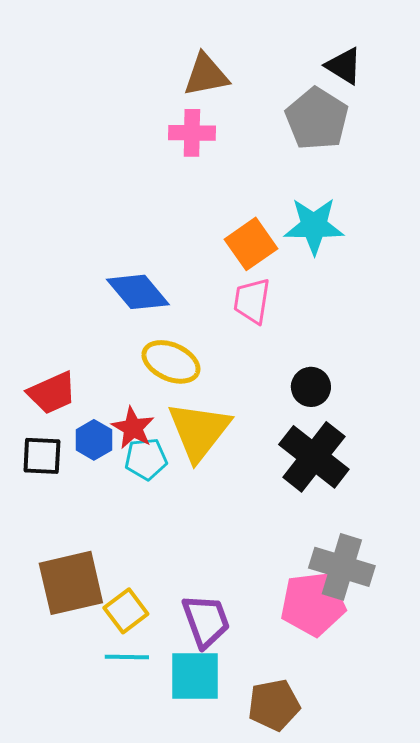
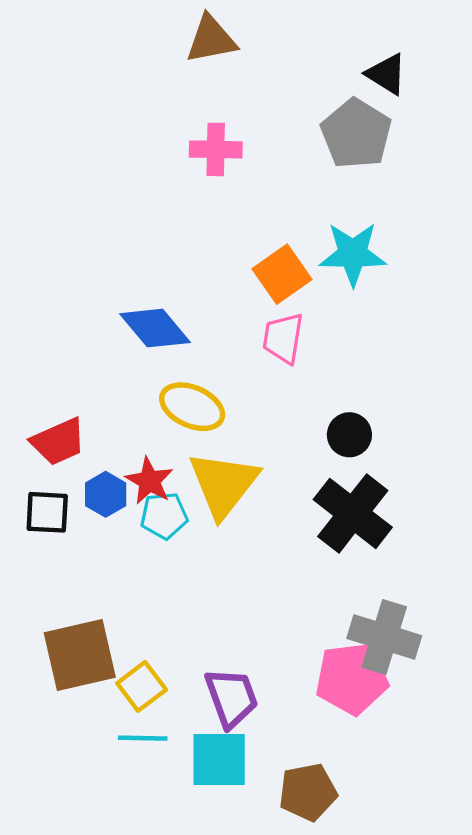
brown triangle: (206, 75) -> (211, 39), moved

